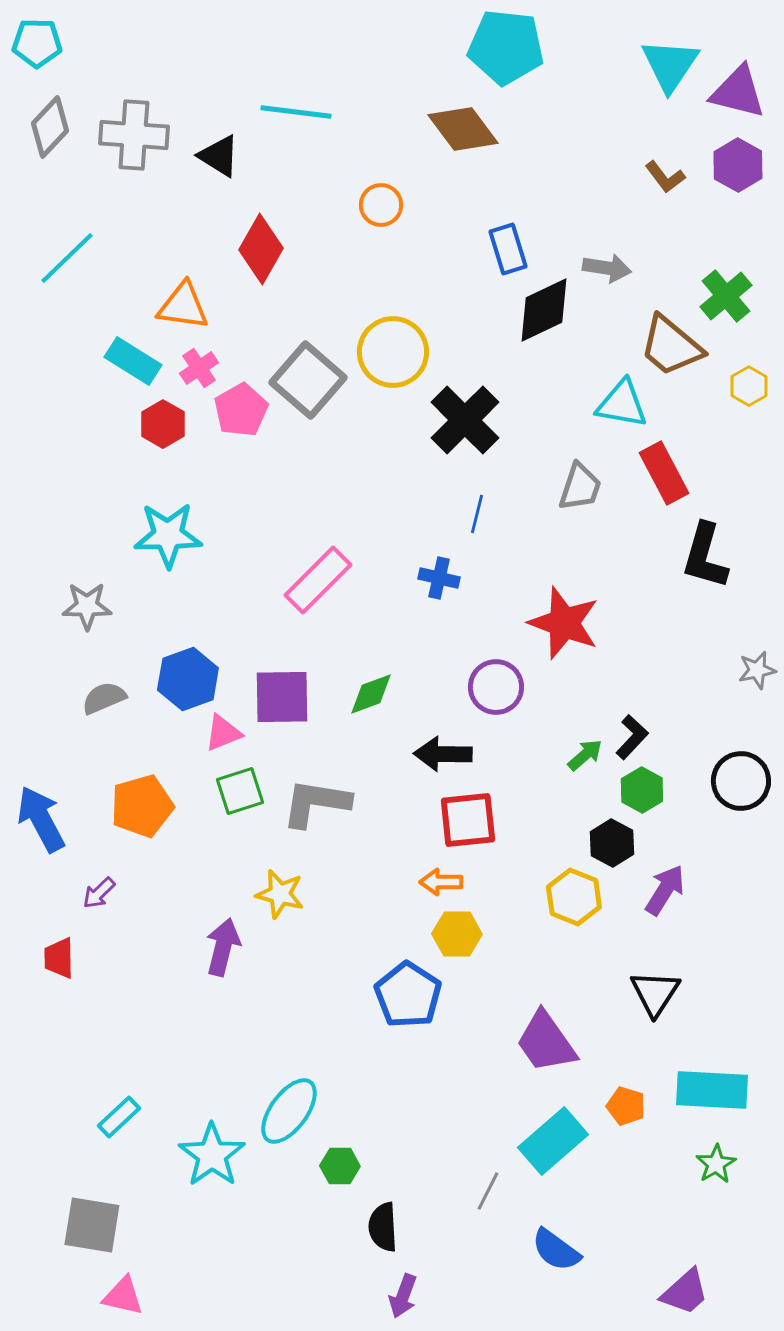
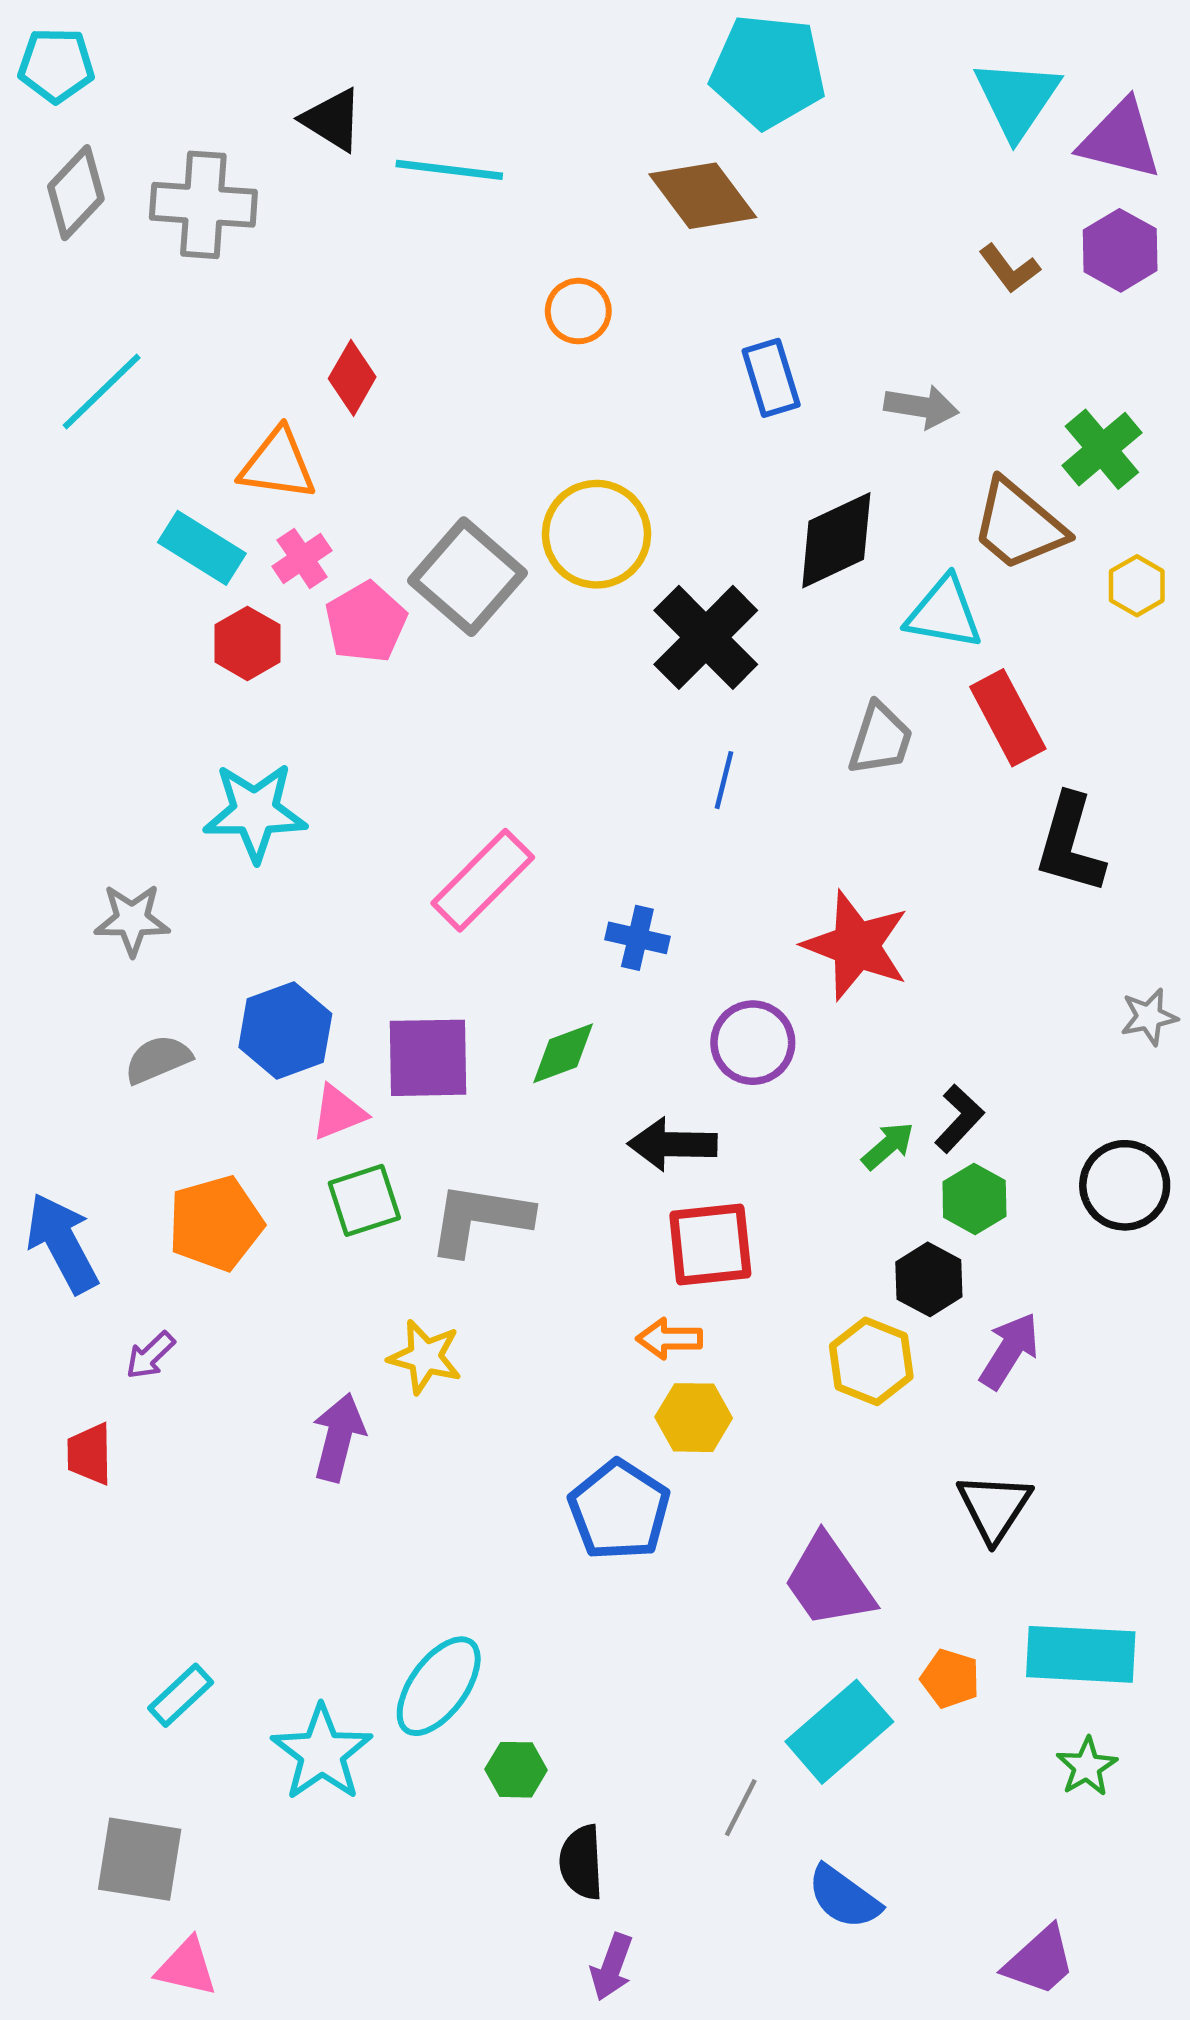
black triangle: (219, 156) -> (332, 120), moved
red diamond: (261, 249) -> (352, 378), moved, size x0.7
black diamond: (544, 310) -> (836, 540), moved
blue cross: (439, 578) -> (637, 938), moved

